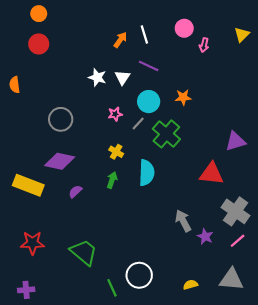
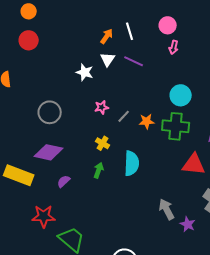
pink arrow: (204, 45) -> (174, 47), moved
white triangle: (122, 77) -> (108, 59), moved
orange star: (183, 97) -> (147, 121), moved
cyan circle: (149, 102) -> (181, 95), moved
green cross: (166, 134) -> (176, 126), moved, turned -36
red star: (32, 243) -> (44, 216), moved

